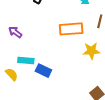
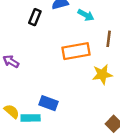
cyan rectangle: (26, 61) -> (31, 118), moved

